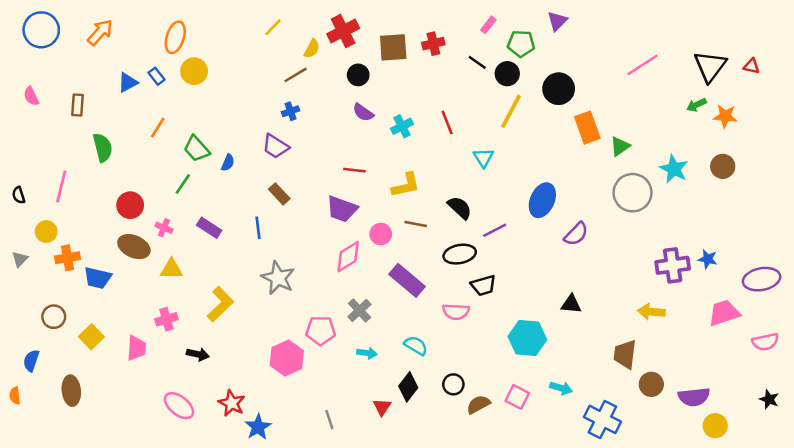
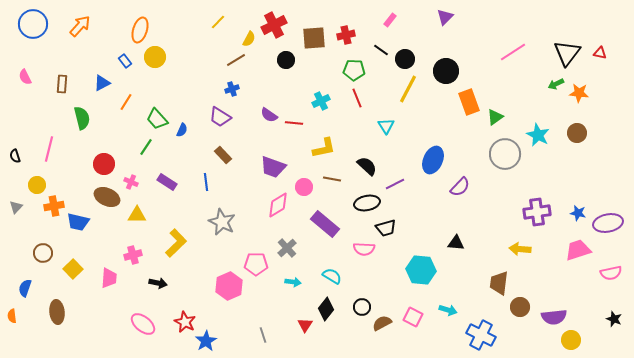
green pentagon: (521, 44) -> (354, 70), moved
blue triangle: (128, 82) -> (102, 83), moved
purple semicircle: (363, 113) -> (269, 115), moved
red line: (354, 170) -> (294, 123), moved
blue star: (708, 259) -> (578, 213), moved

